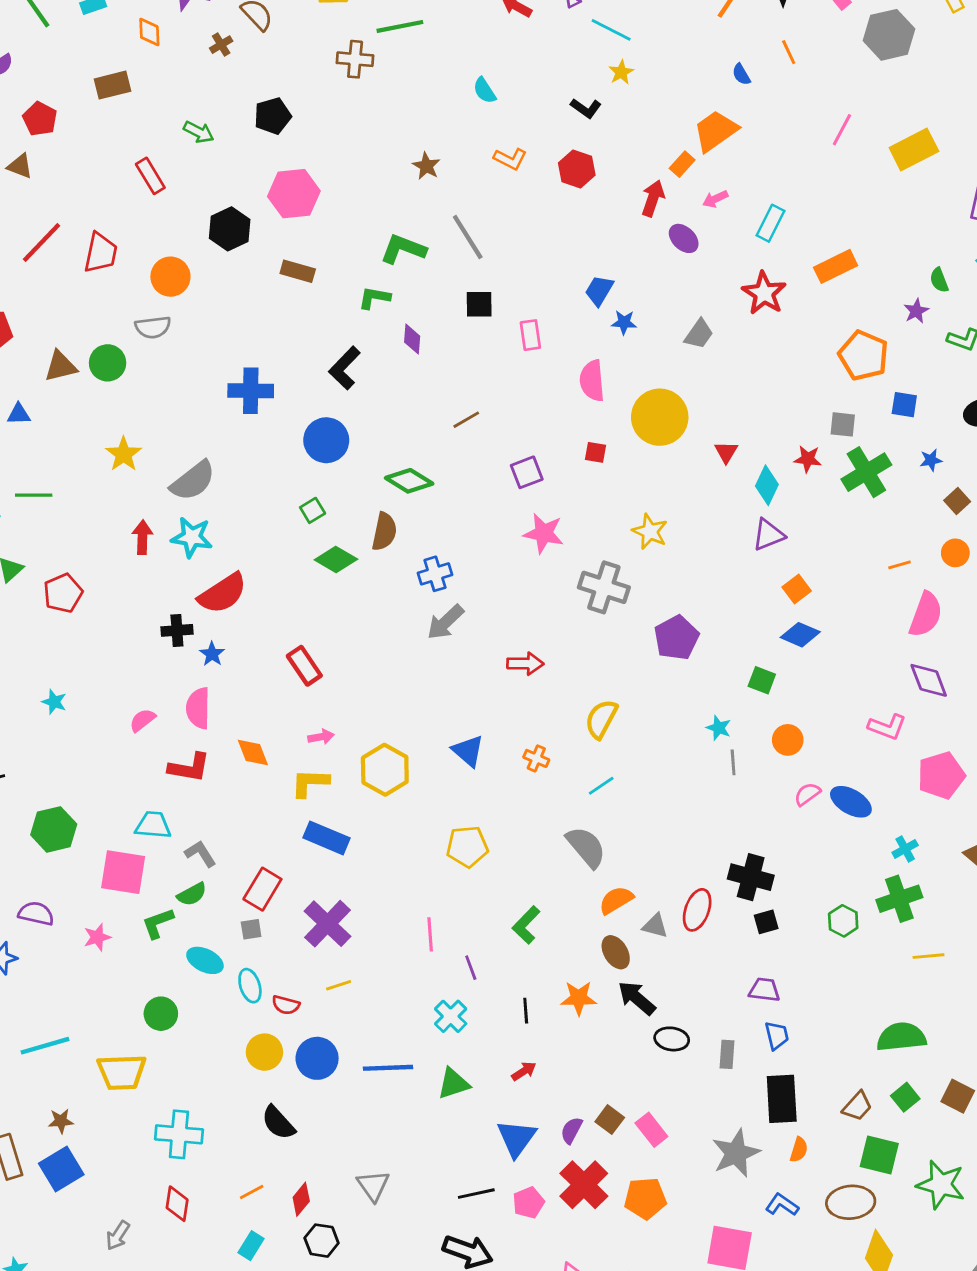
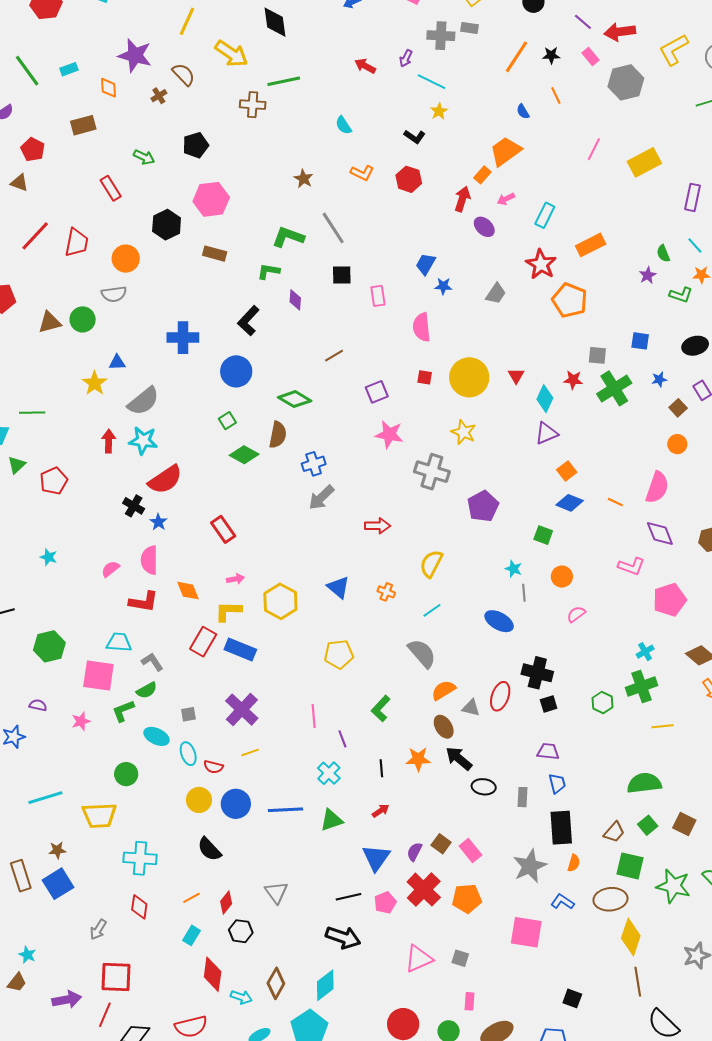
orange pentagon: (864, 355) -> (570, 300), moved
blue triangle: (19, 414) -> (117, 362), moved
yellow circle: (660, 417) -> (469, 377), moved
orange line: (900, 565) -> (615, 502), moved, turned 42
black cross: (177, 630) -> (134, 506), turned 35
blue ellipse: (851, 802) -> (499, 621), moved
red rectangle: (262, 889) -> (203, 642), moved
purple semicircle: (36, 914) -> (38, 705), size x0.7

